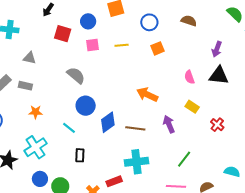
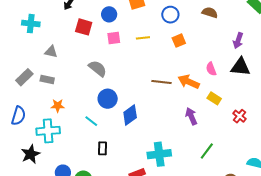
orange arrow: (147, 95) -> (189, 82), moved
brown line: (135, 128) -> (162, 82), moved
cyan cross: (36, 147) -> (48, 131), moved, turned 30

